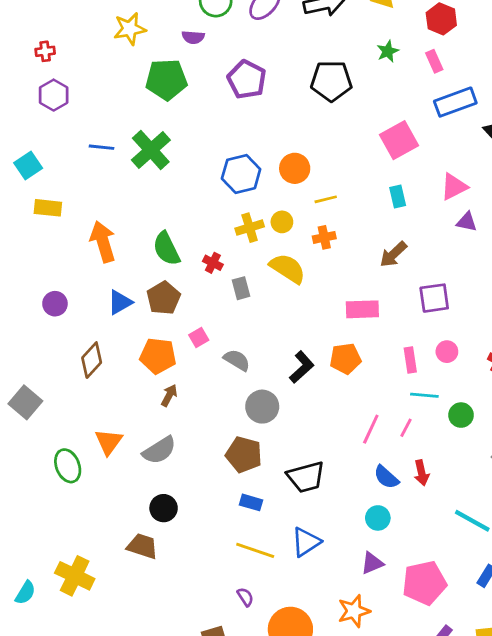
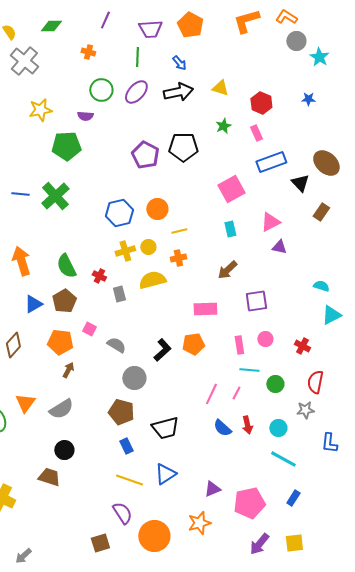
purple pentagon: (247, 80) -> (145, 155), moved
yellow semicircle: (288, 268) -> (152, 280), turned -48
pink square: (199, 338) -> (89, 329), turned -32
blue rectangle: (251, 502) -> (126, 446), turned 49
cyan circle: (378, 518) -> (278, 428), moved
purple semicircle: (245, 597) -> (122, 513), size x1.6

